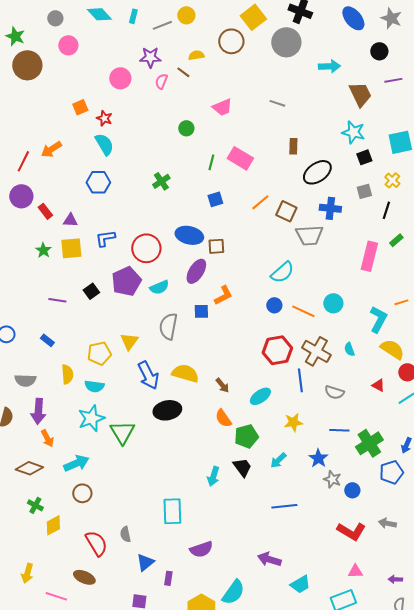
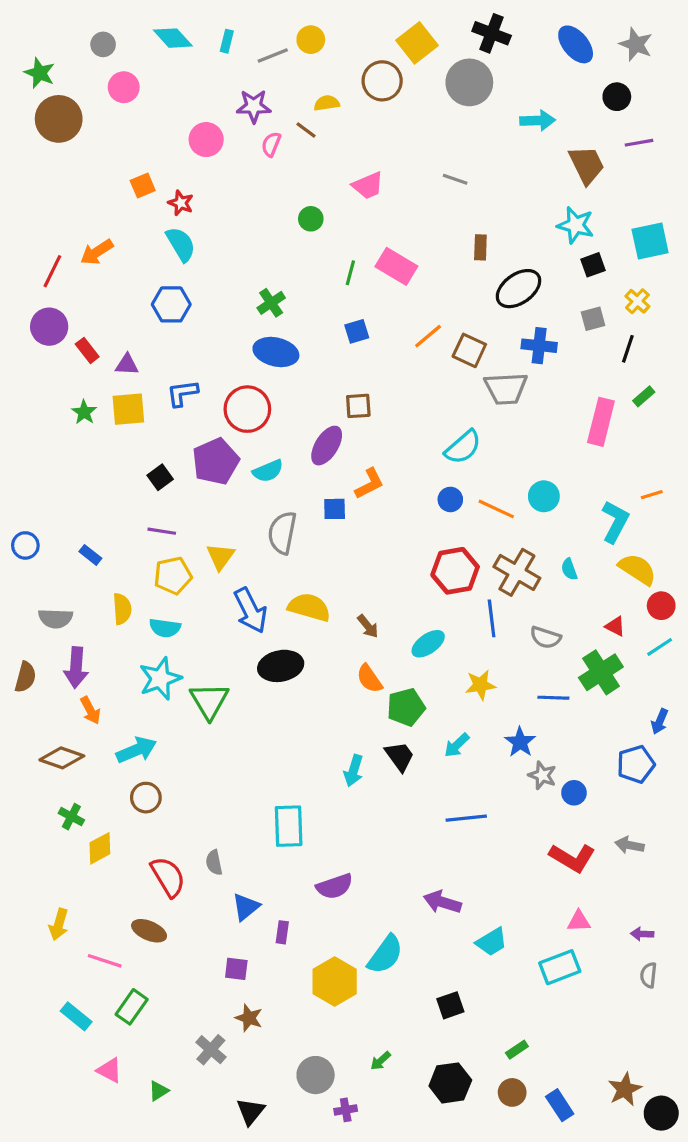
blue ellipse: (189, 235) -> (276, 352), moved
purple line: (57, 300) -> (162, 531), moved
green cross: (369, 443) -> (601, 672), moved

